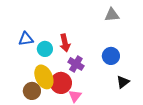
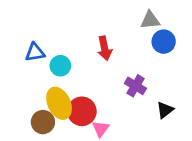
red arrow: (65, 43) -> (105, 48), moved
blue circle: (111, 56) -> (164, 42), moved
purple cross: (76, 64) -> (135, 86), moved

